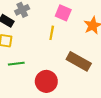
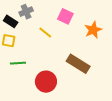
yellow line: (52, 33) -> (45, 33), moved, turned -64

